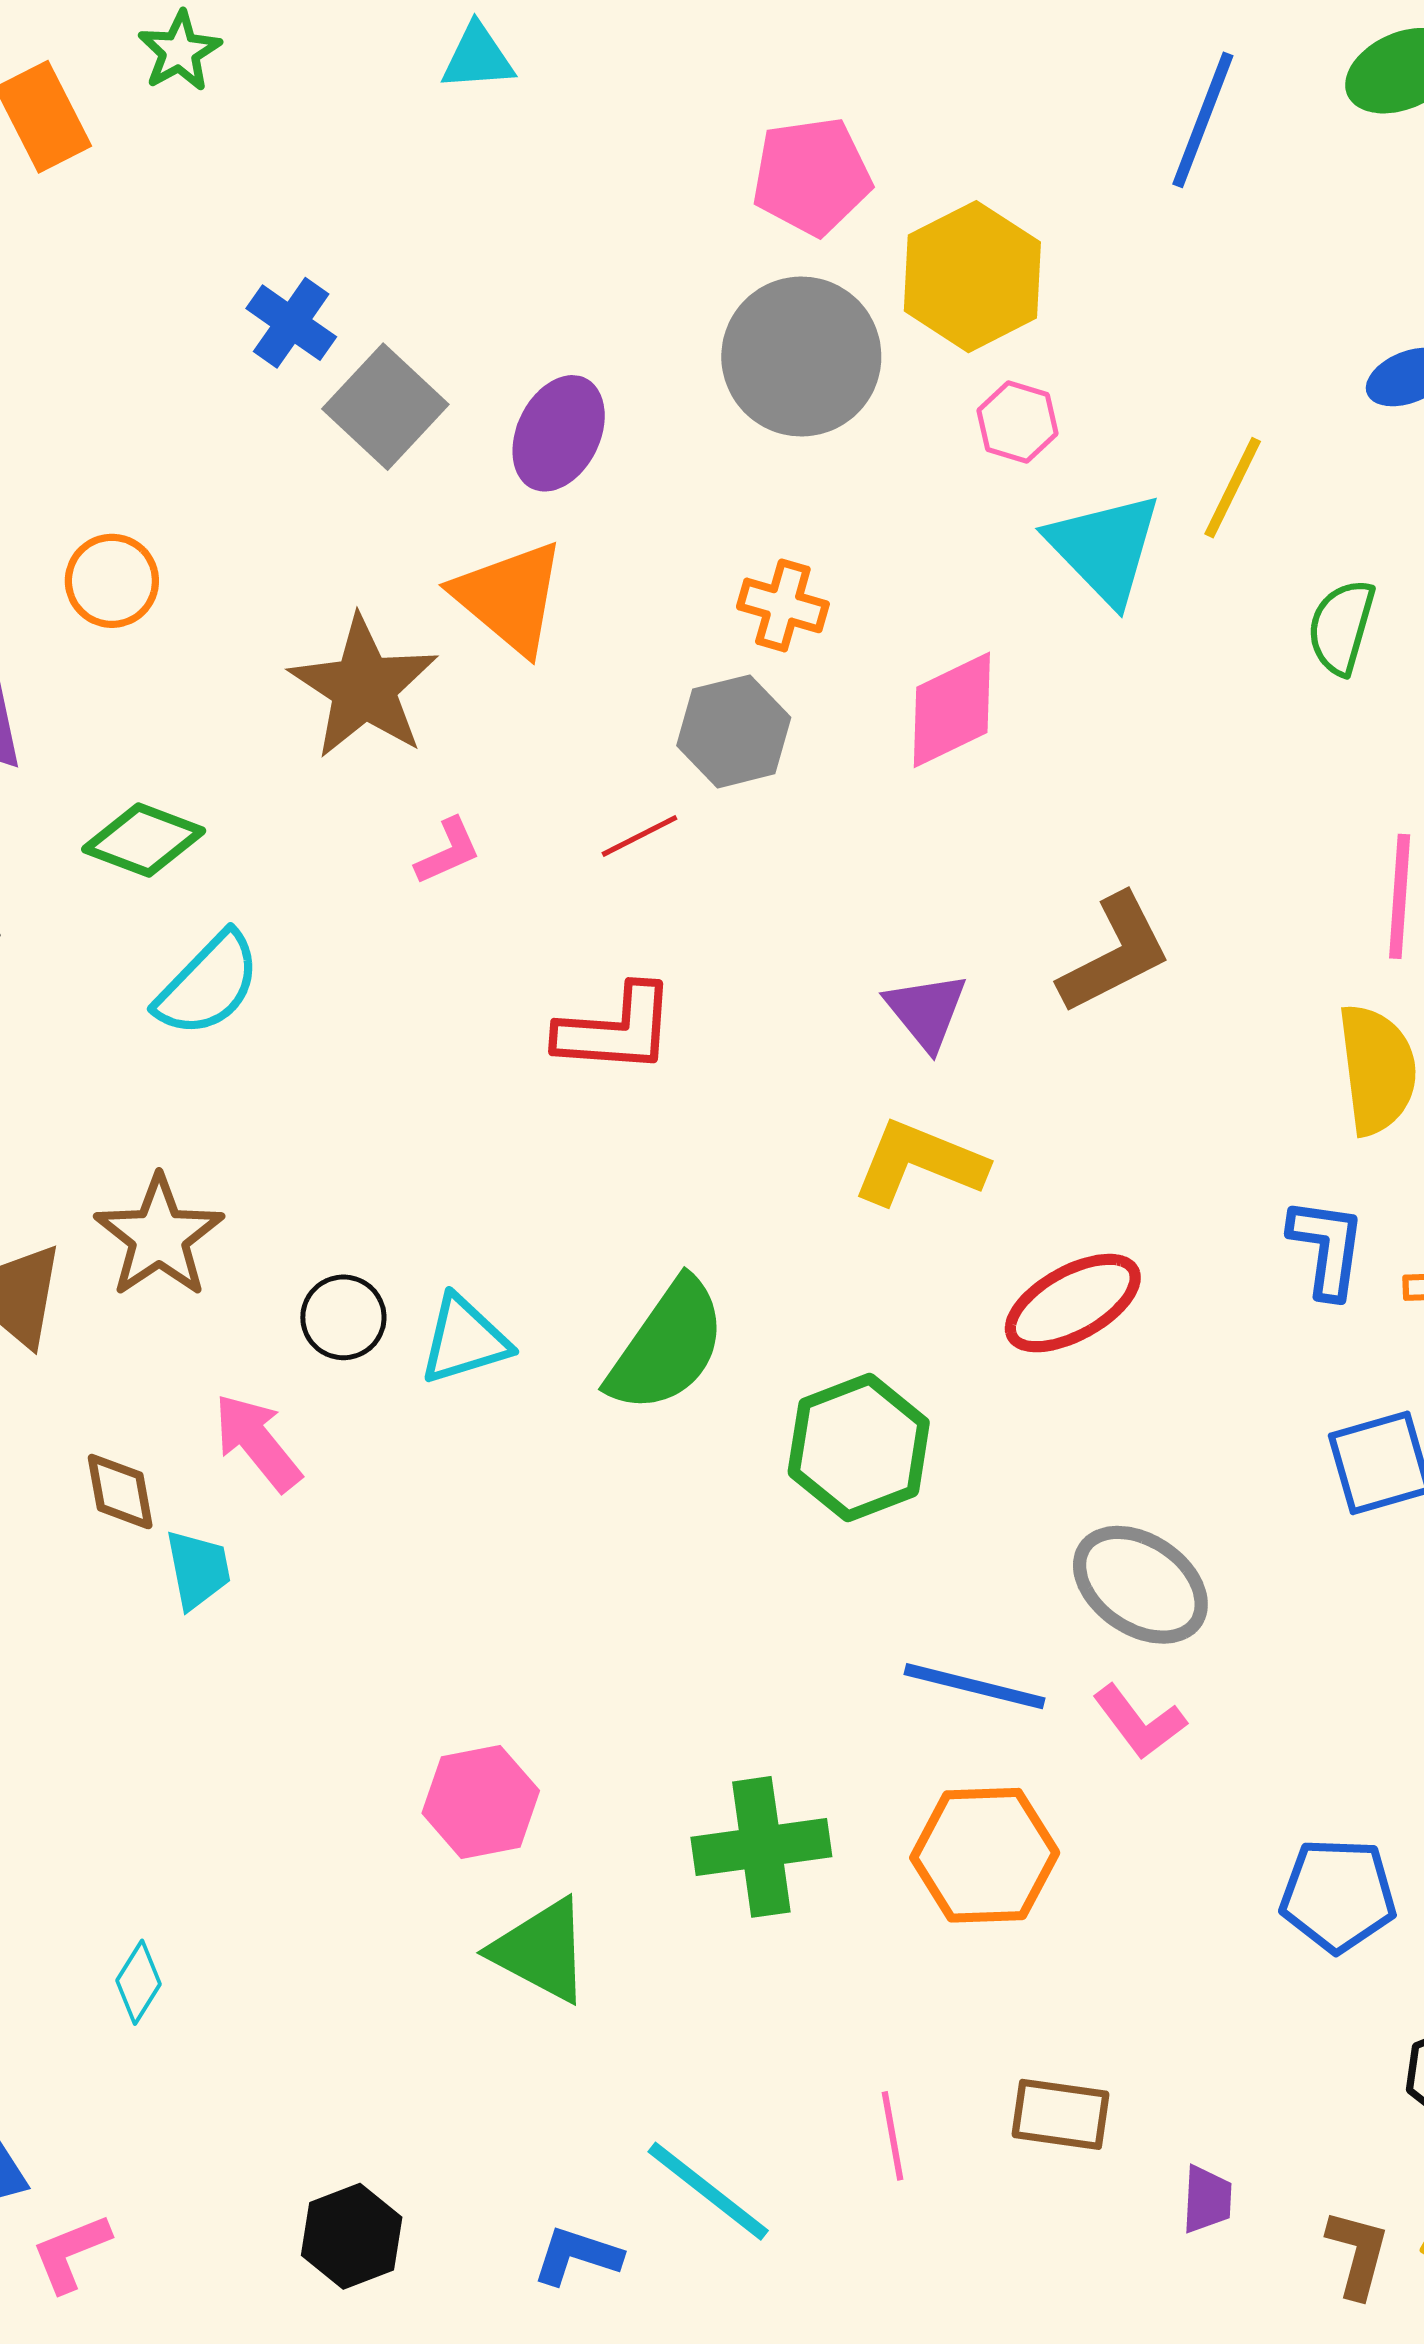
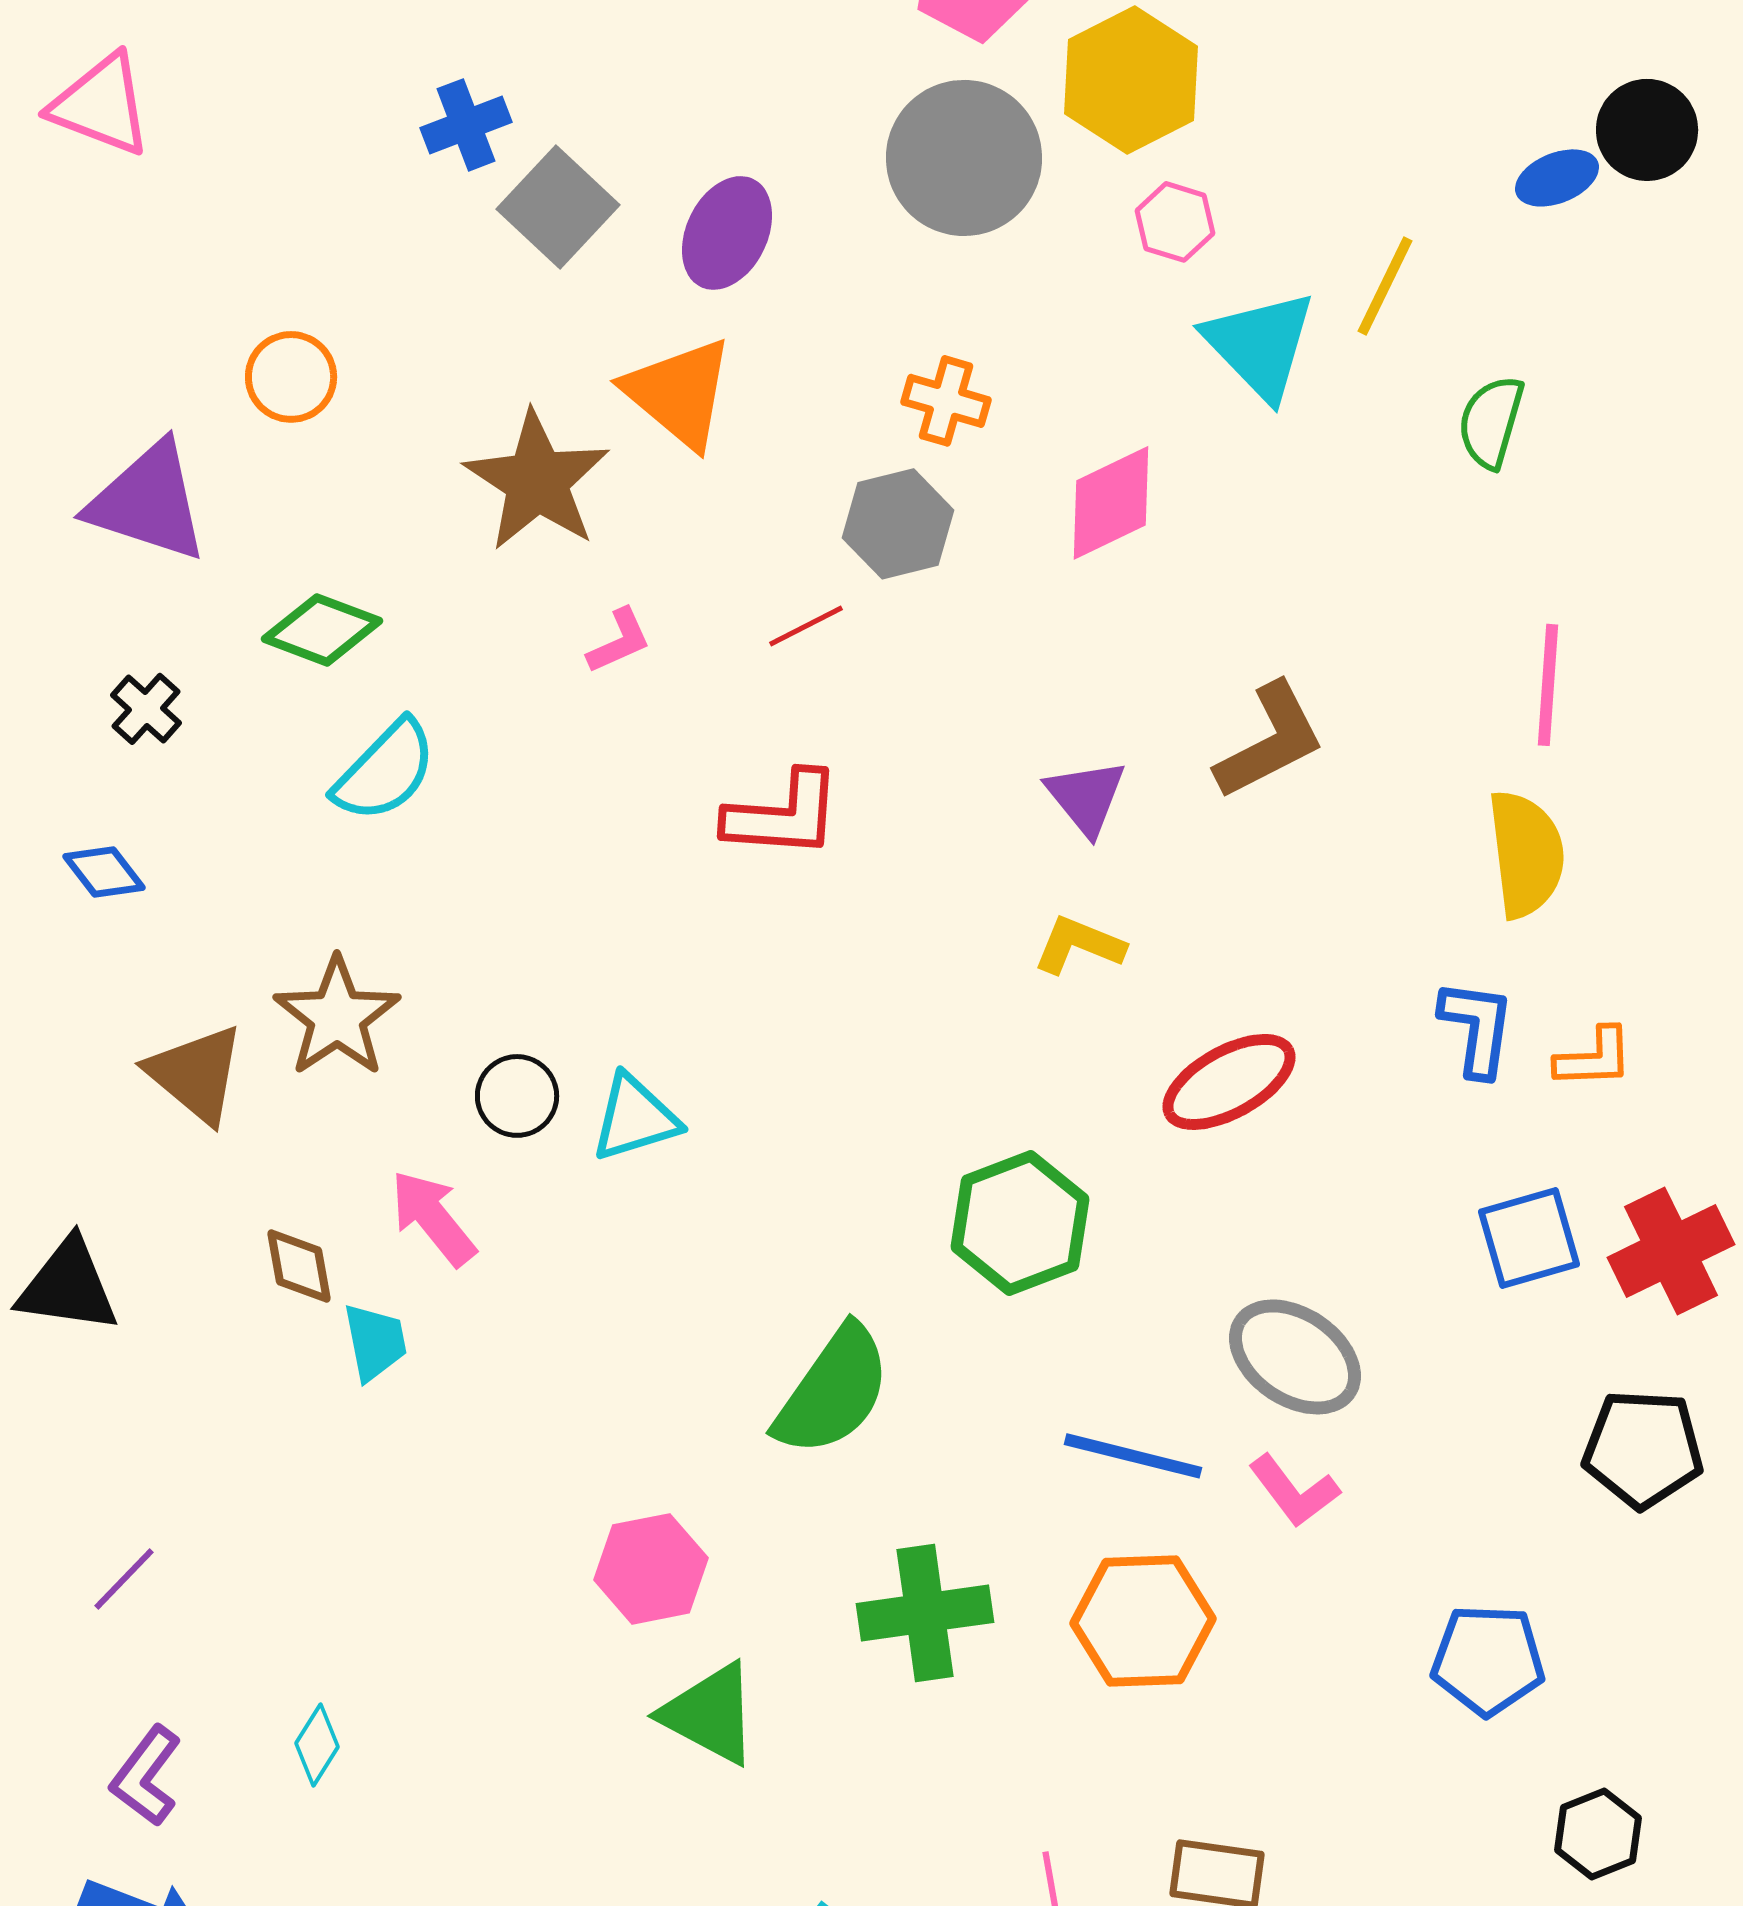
blue cross: (291, 323) -> (466, 125), turned 34
yellow L-shape: (919, 1163) -> (1079, 945), size x0.7
green semicircle: (667, 1346) -> (833, 1391), moved

